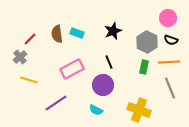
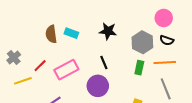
black star: (113, 31) -> (108, 31), turned 30
red line: (30, 39) -> (40, 66), moved
yellow line: (29, 80) -> (23, 81), turned -36

